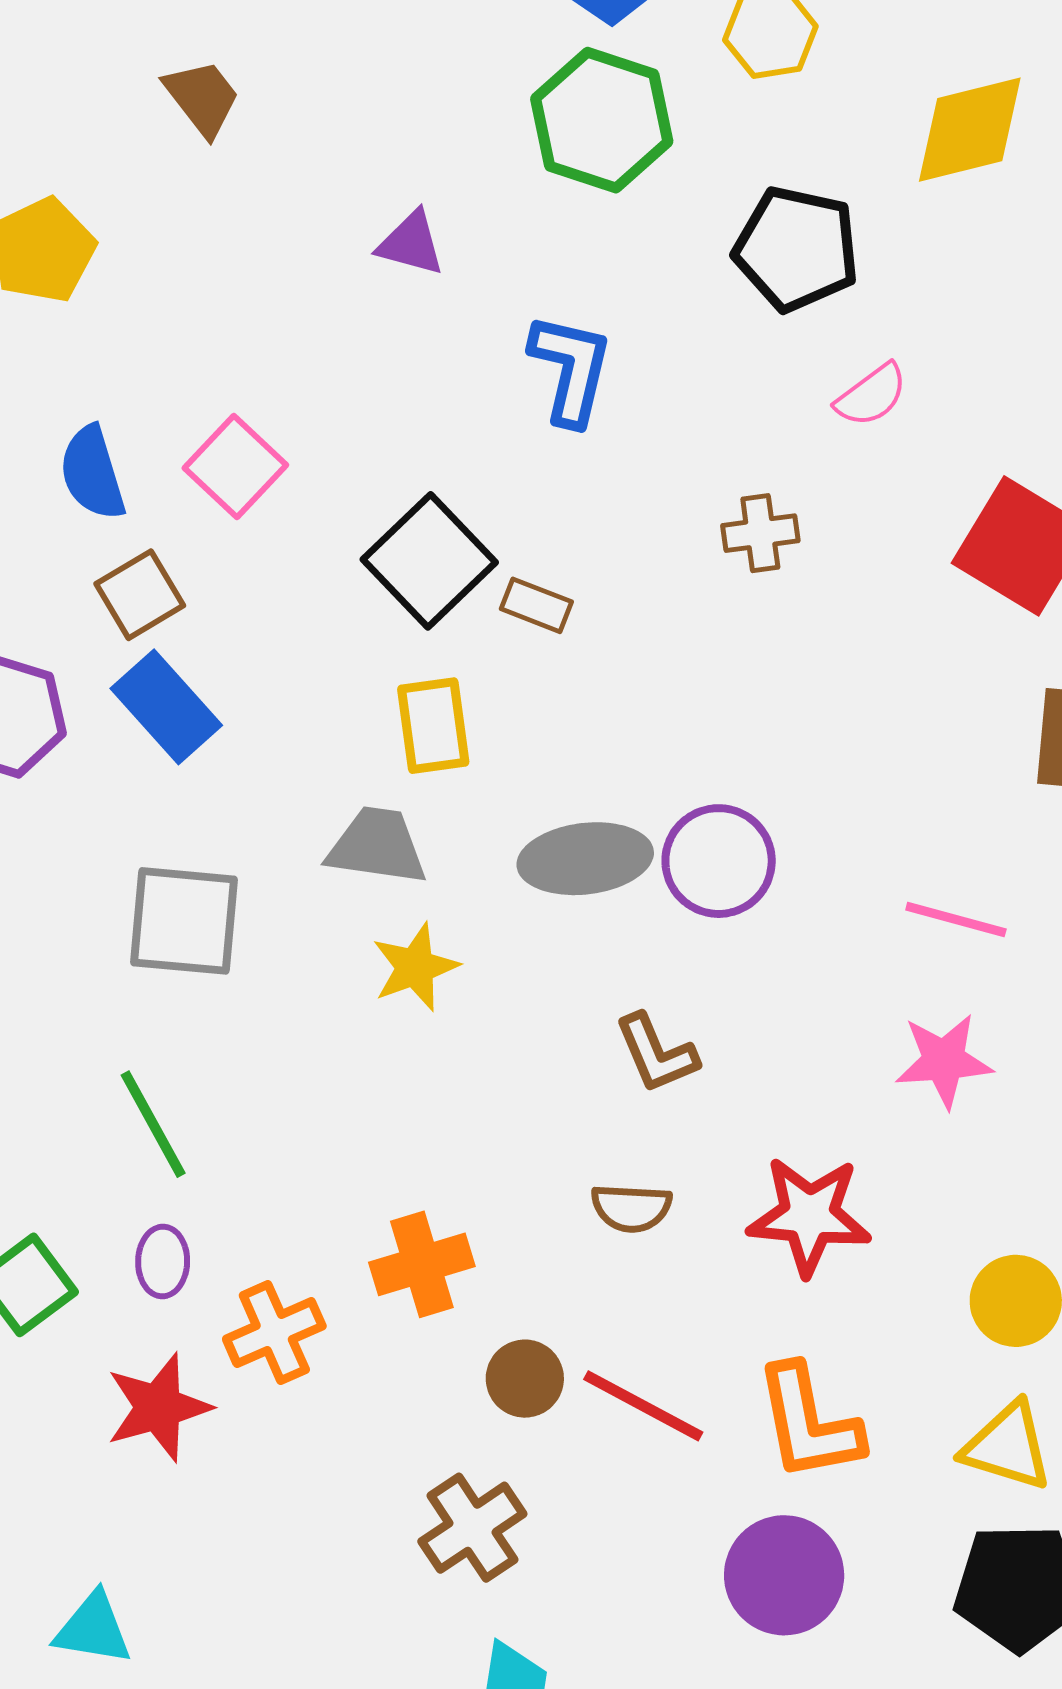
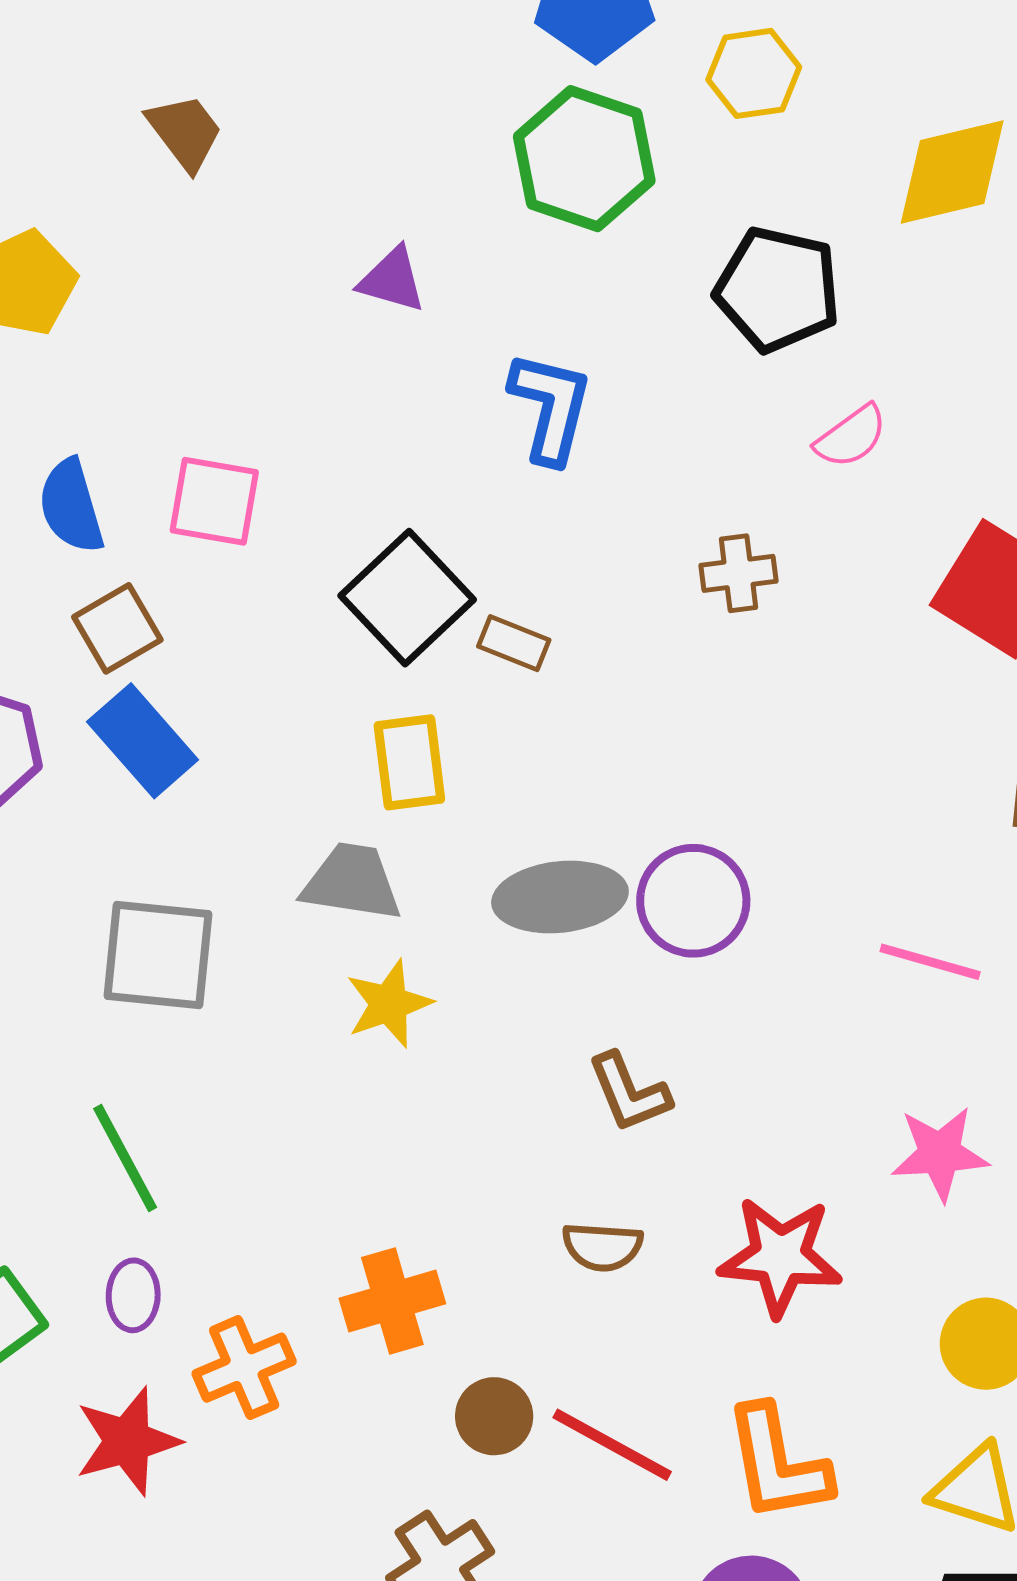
pink square: (235, 467) -> (214, 501), turned -34
pink star: (944, 1061) -> (940, 1154), moved

